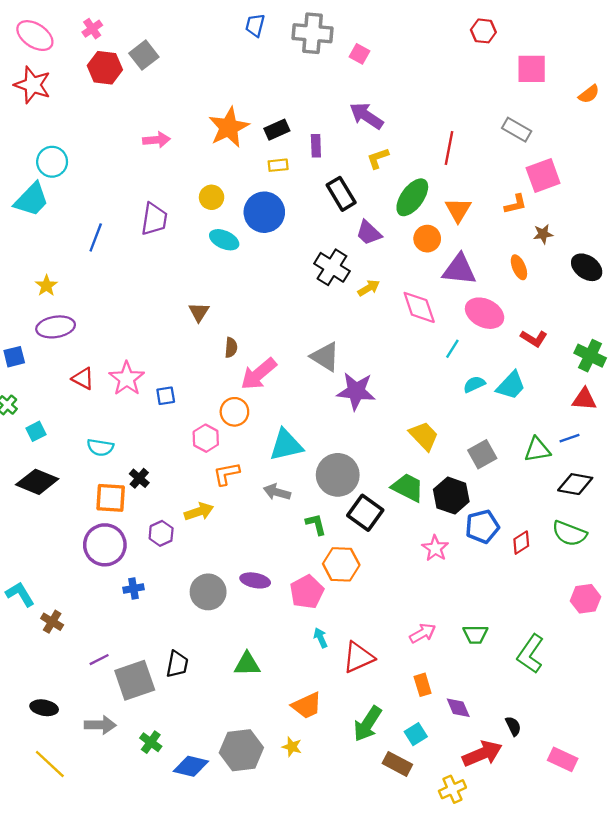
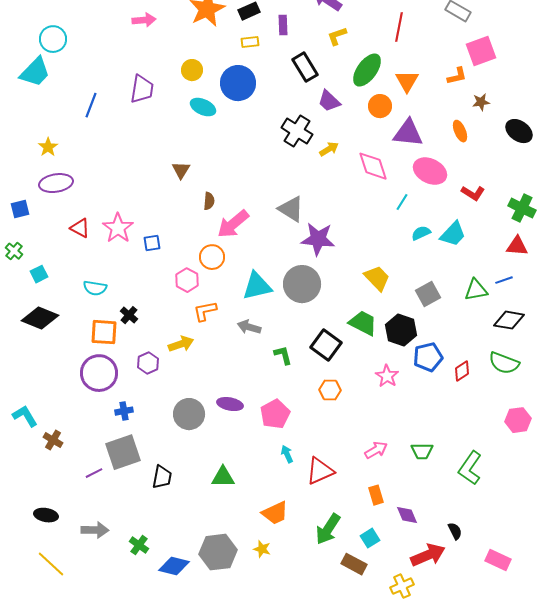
gray circle: (338, 475) -> (302, 284), moved
orange hexagon: (341, 564) -> (330, 390), moved, size x0.7
gray square: (135, 680) -> (123, 452), moved

